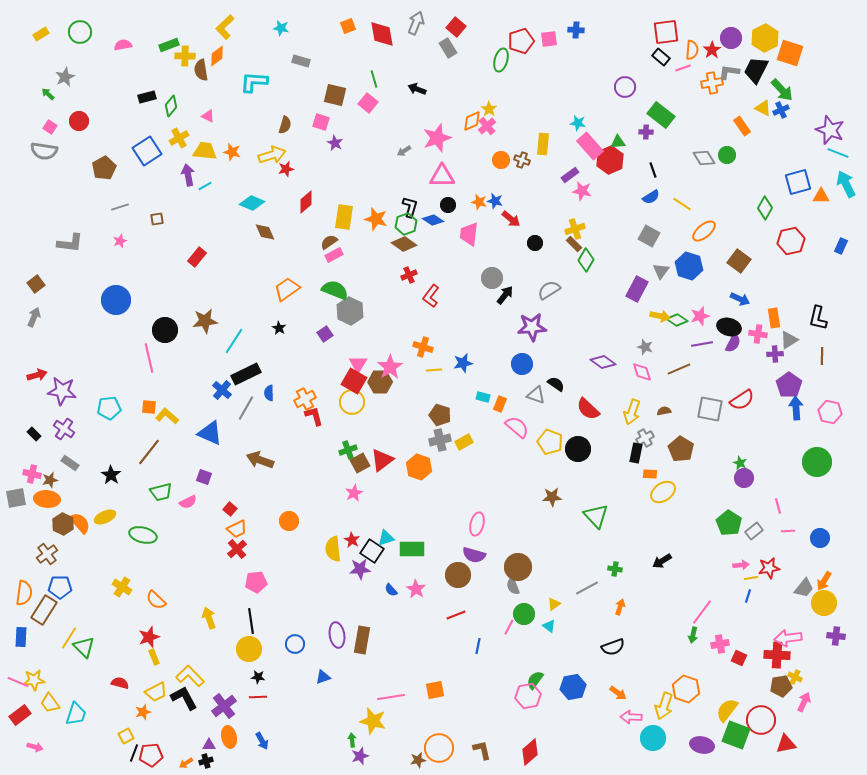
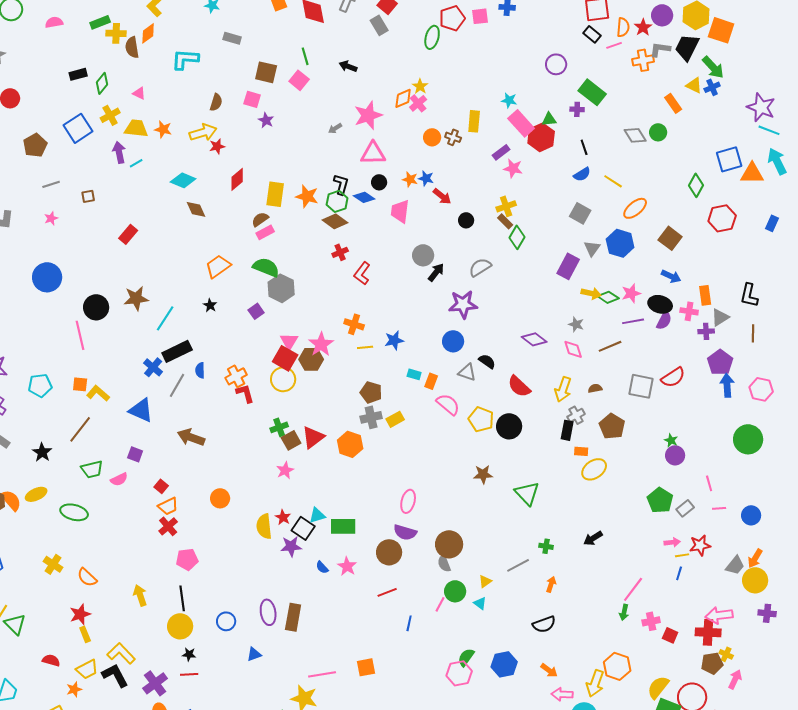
orange triangle: (821, 196) -> (752, 173), size x1.4

